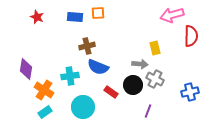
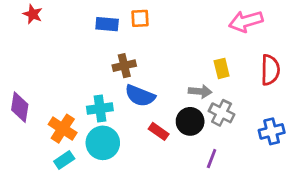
red star: (37, 17) -> (33, 14), moved
red semicircle: (191, 36) -> (270, 70), moved
purple diamond: (26, 69) -> (20, 107), moved
cyan circle: (83, 107) -> (103, 143), moved

